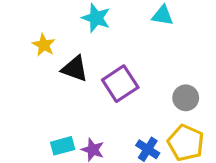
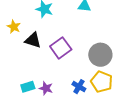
gray circle: (186, 98) -> (100, 55), size x1.5

